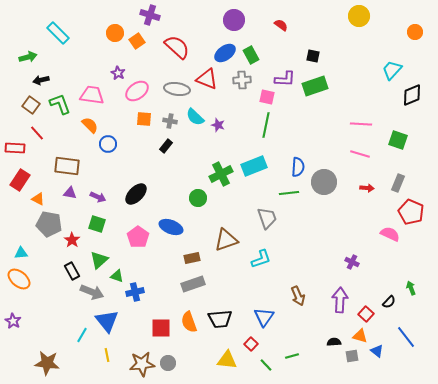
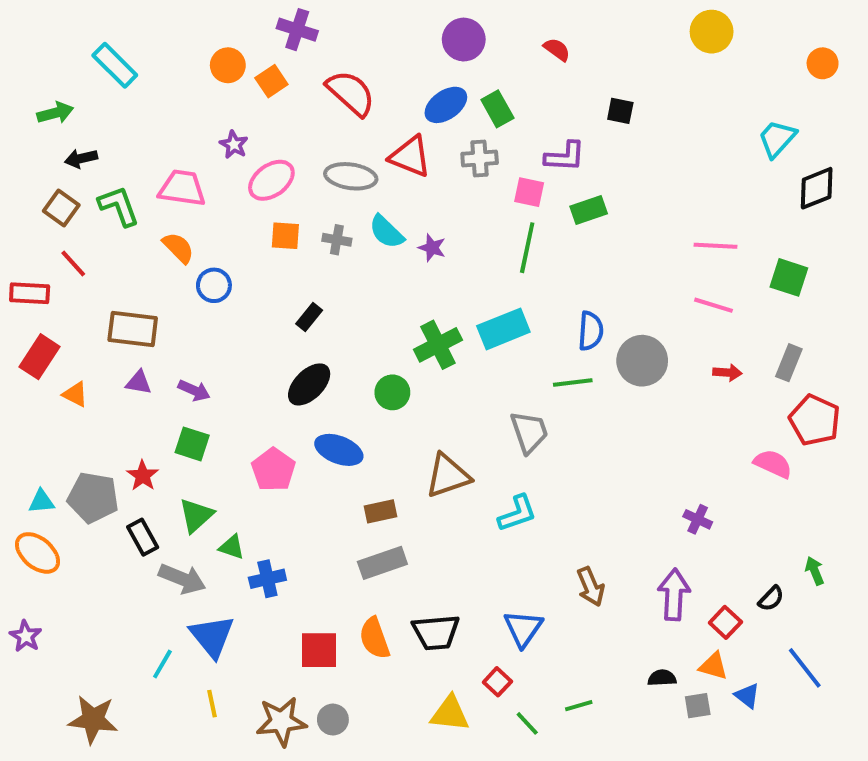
green rectangle: (315, 86) -> (589, 210), moved, size x0.7
black rectangle: (166, 146) -> (309, 317), moved
black ellipse: (136, 194) -> (309, 384), moved
gray pentagon: (49, 224) -> (93, 497), moved

